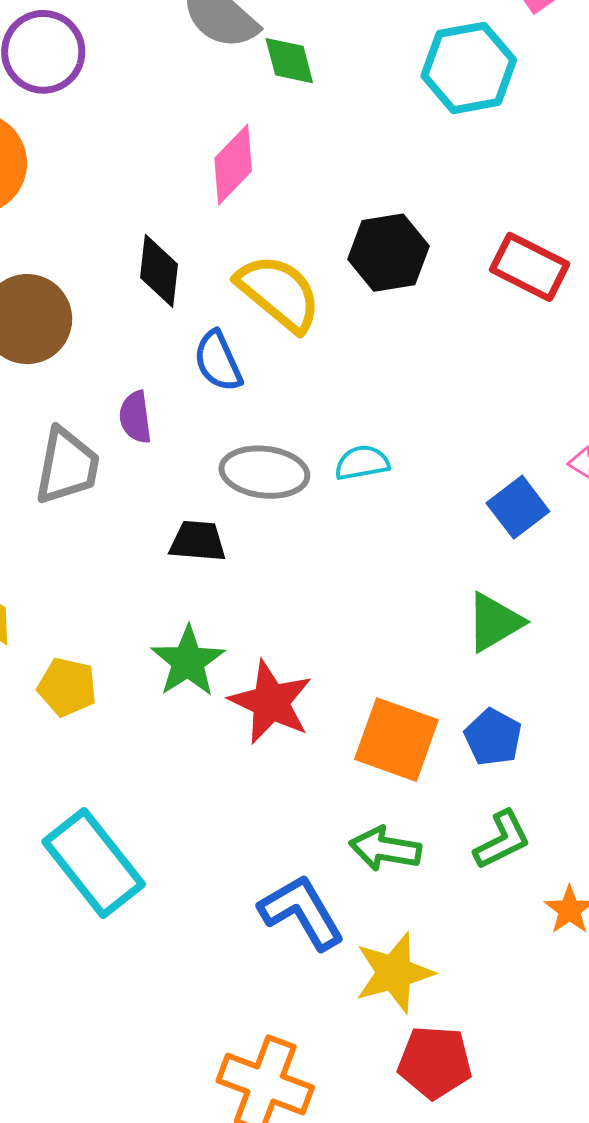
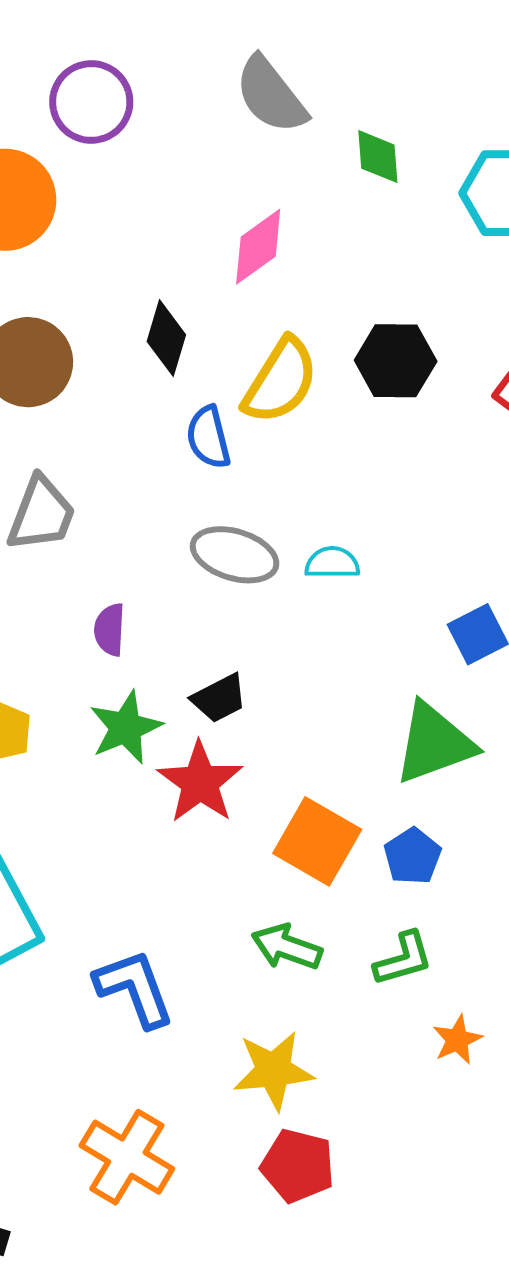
green diamond: (289, 61) -> (378, 157), moved
yellow semicircle: (279, 293) -> (280, 381), turned 72
purple semicircle: (135, 417) -> (110, 630), moved
black trapezoid: (198, 541) -> (219, 698), moved, turned 138
green triangle: (494, 622) -> (434, 743), size x1.4
blue L-shape: (302, 912) -> (134, 988), moved

